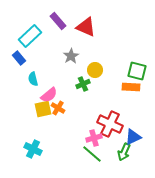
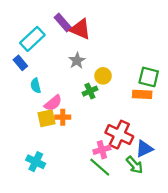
red triangle: (86, 27) -> (80, 29), moved
orange cross: (58, 108) -> (63, 117), turned -32
green arrow: (124, 152) -> (135, 165), turned -66

